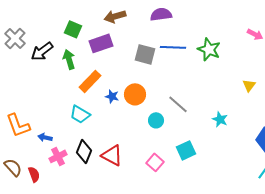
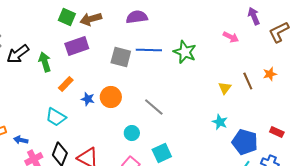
green square: (73, 29) -> (67, 17), moved
orange rectangle: (90, 81) -> (66, 84), size x0.7
cyan star: (220, 119) -> (220, 122), moved
cyan circle: (156, 120) -> (132, 133), moved

